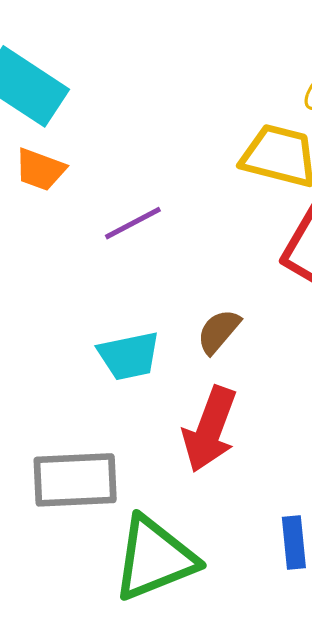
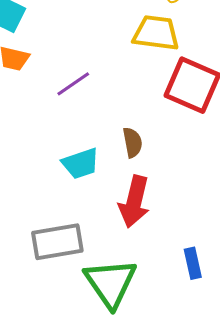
brown semicircle: (219, 331) -> (132, 142), turned 136
green triangle: (154, 558) -> (110, 283), turned -36

